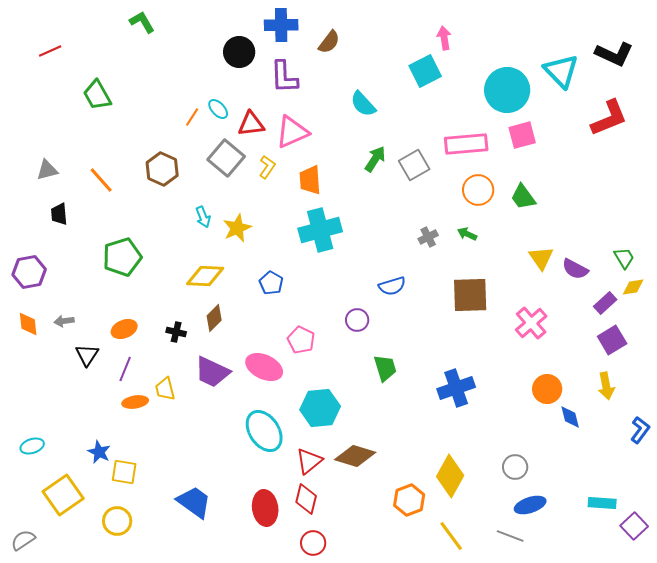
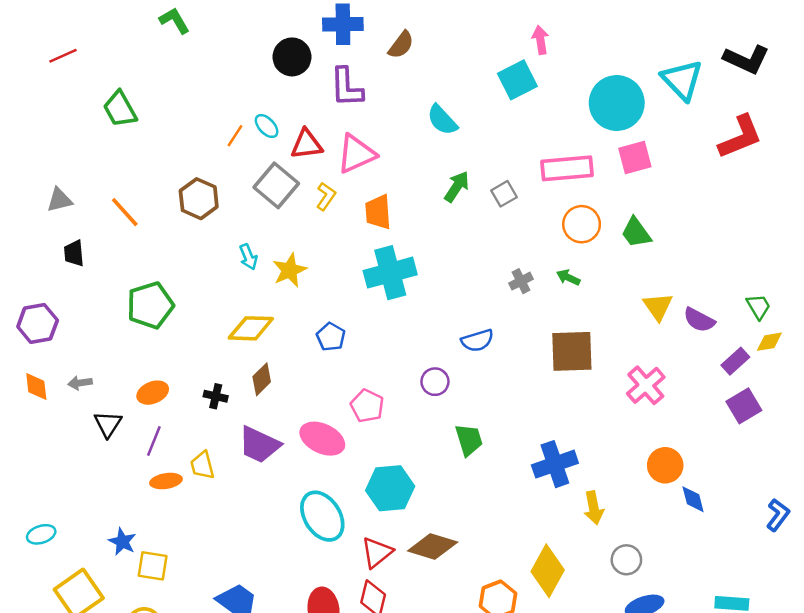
gray square: (414, 165) -> (504, 194), size x0.7
yellow arrow: (606, 386) -> (594, 508), moved

